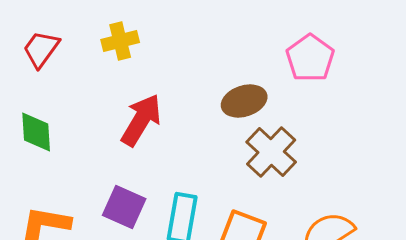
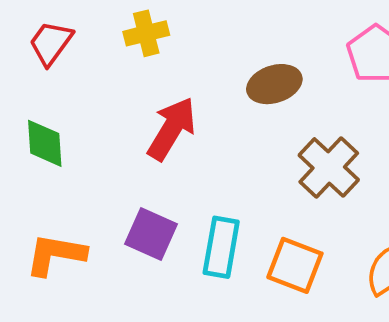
brown ellipse: (244, 101) -> (274, 84), moved

